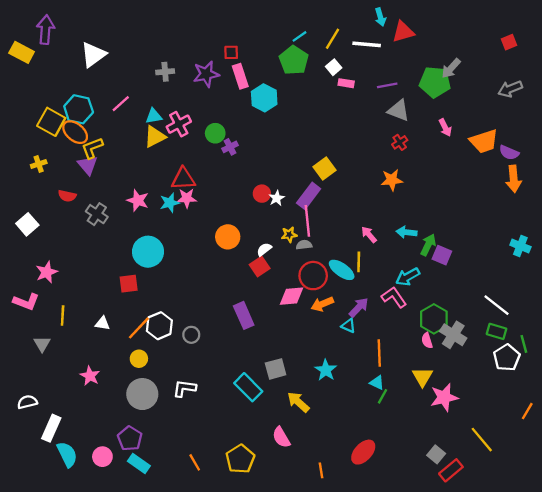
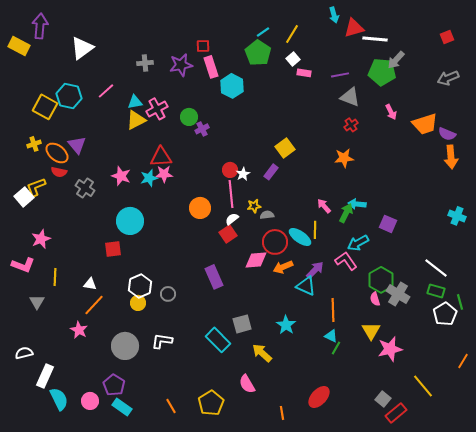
white line: (367, 44) -> (375, 39), moved
orange ellipse: (75, 132) -> (57, 153), moved
yellow L-shape: (92, 148) -> (36, 187), moved
purple rectangle: (309, 196) -> (271, 172), size x0.7
pink line: (307, 221) -> (231, 194), moved
green arrow: (428, 245) -> (346, 213), moved
cyan triangle: (348, 326) -> (306, 286), size x1.5
orange line: (139, 328) -> (94, 305), moved
yellow circle: (139, 359) -> (138, 303), moved

